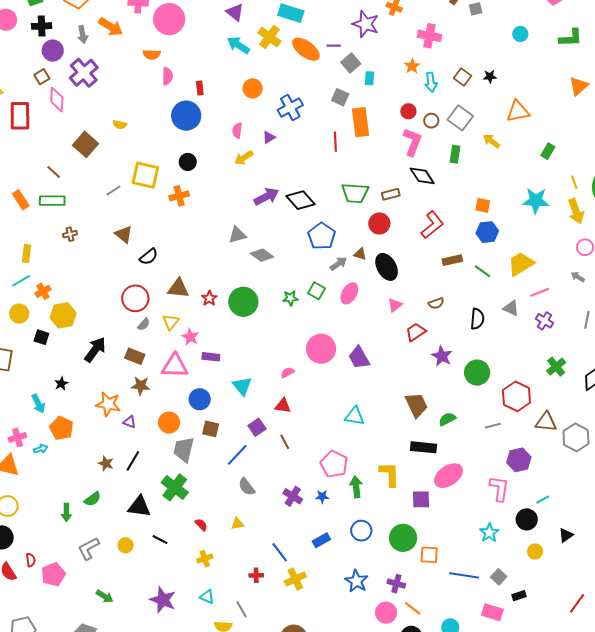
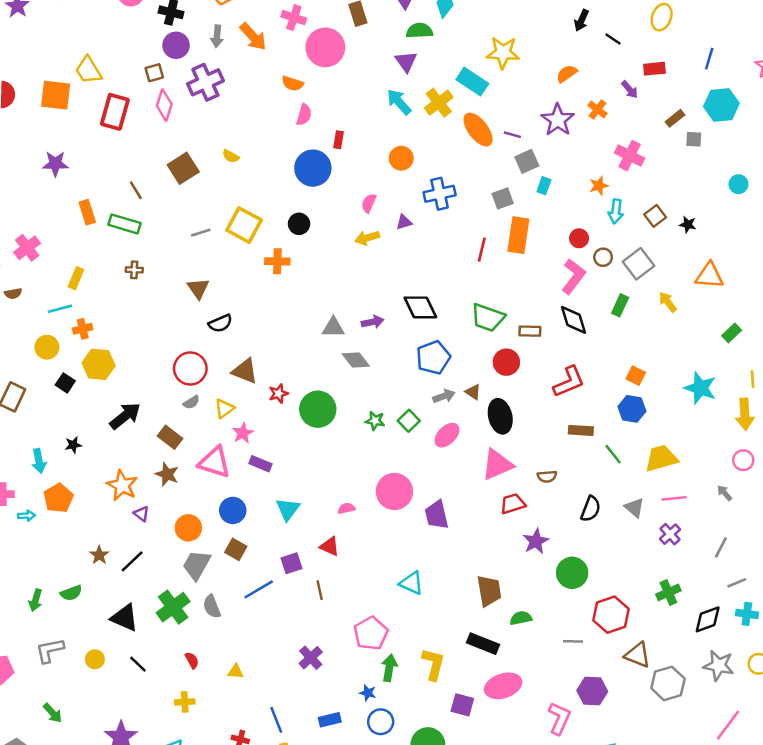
gray square: (340, 97) -> (503, 198), turned 30
purple arrow: (266, 197) -> (373, 322), moved, size x0.7
pink triangle: (395, 305) -> (497, 465), size x1.8
gray semicircle: (247, 487) -> (212, 607), moved
blue star: (322, 497) -> (368, 693), moved

